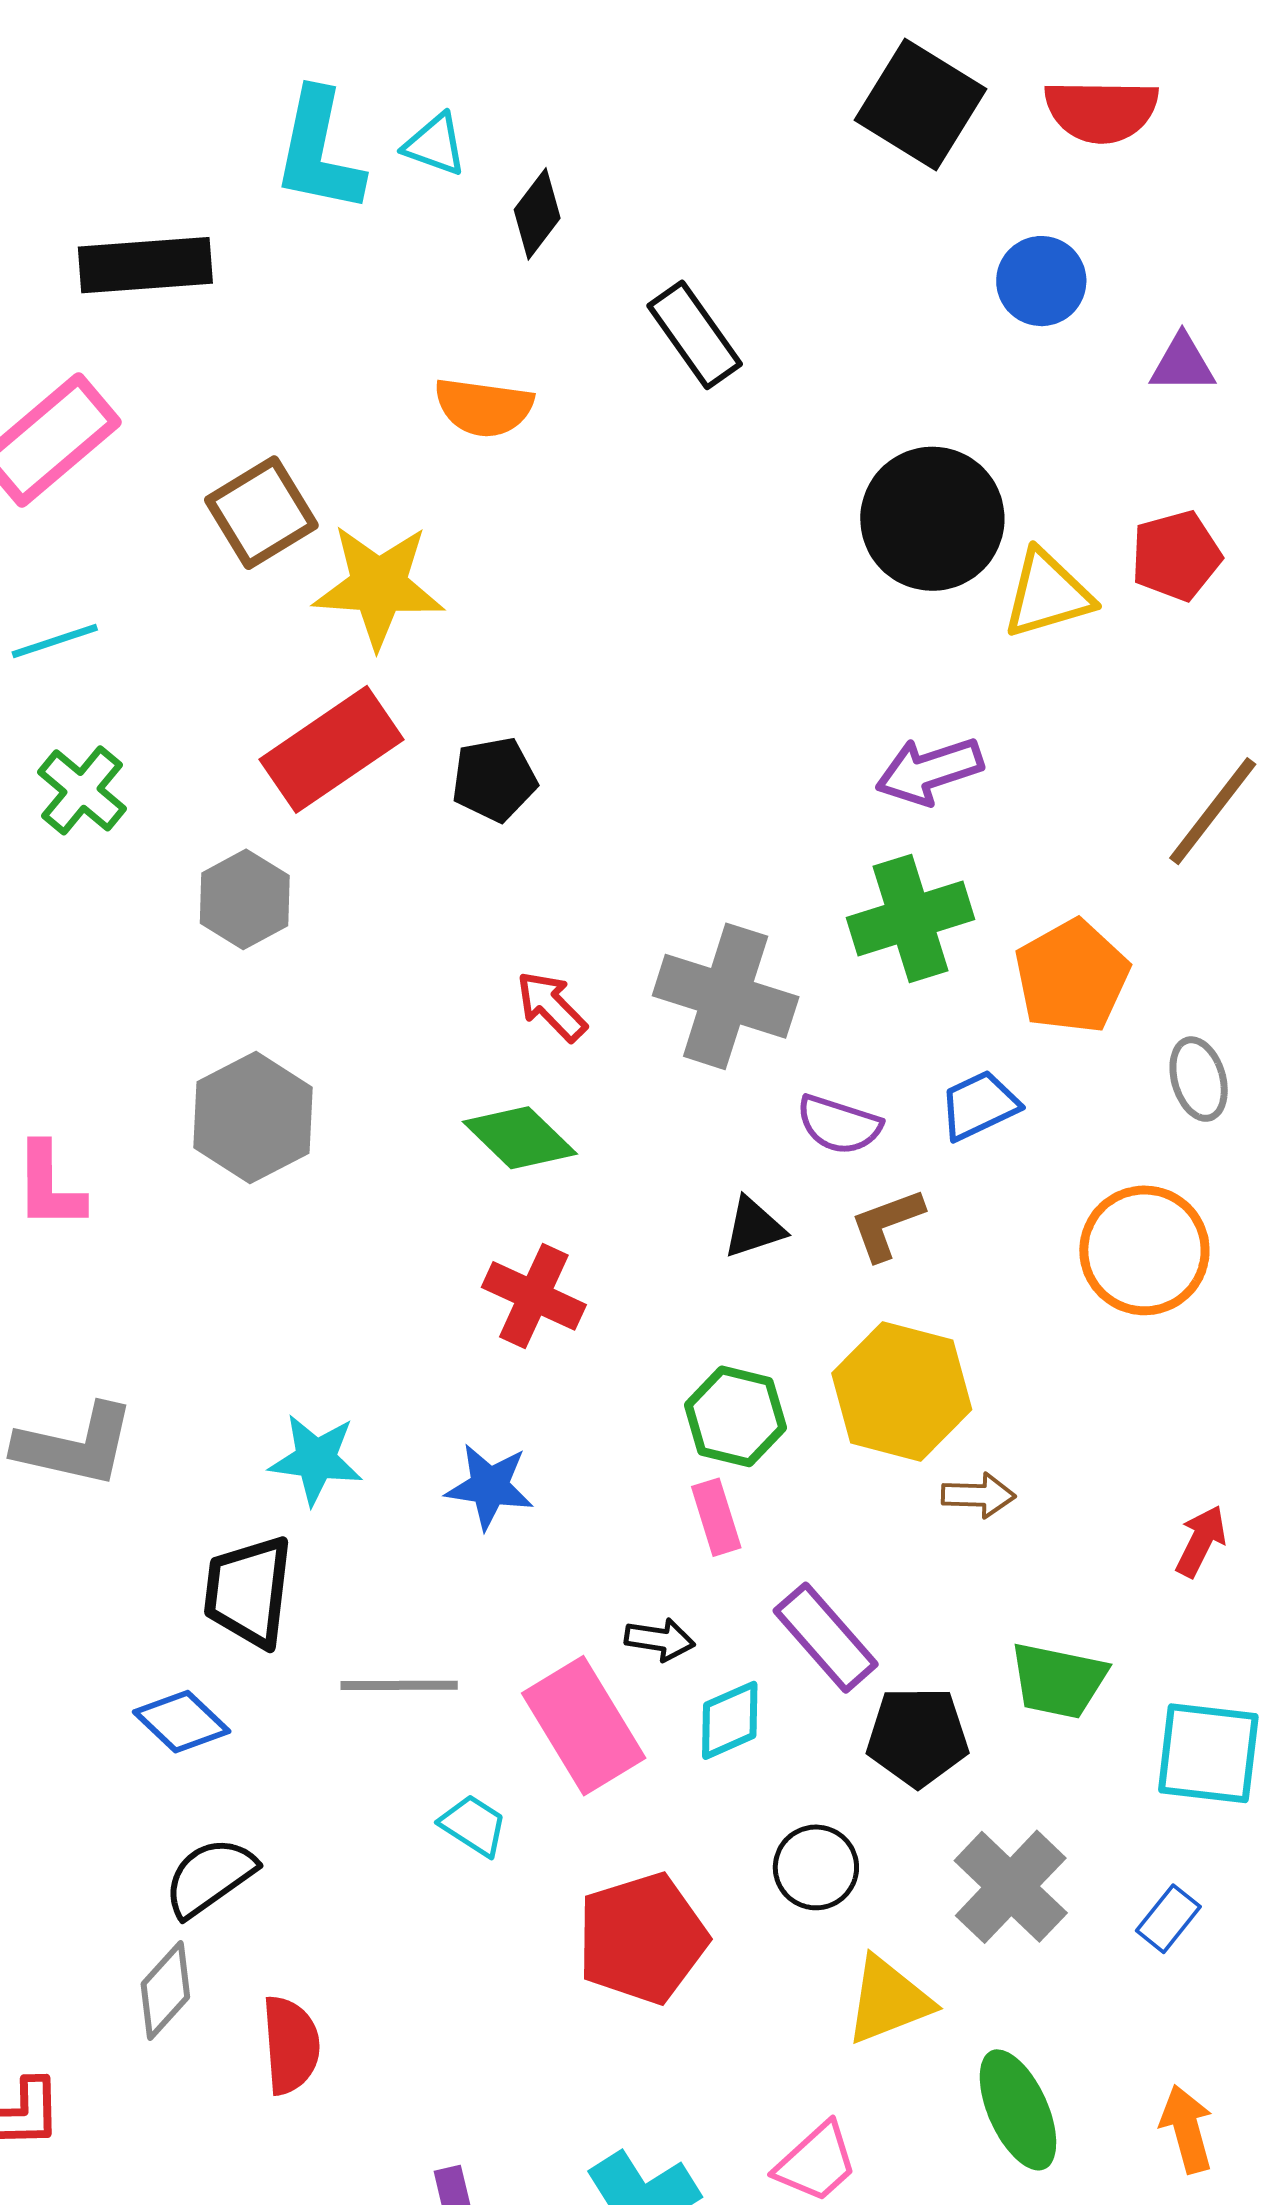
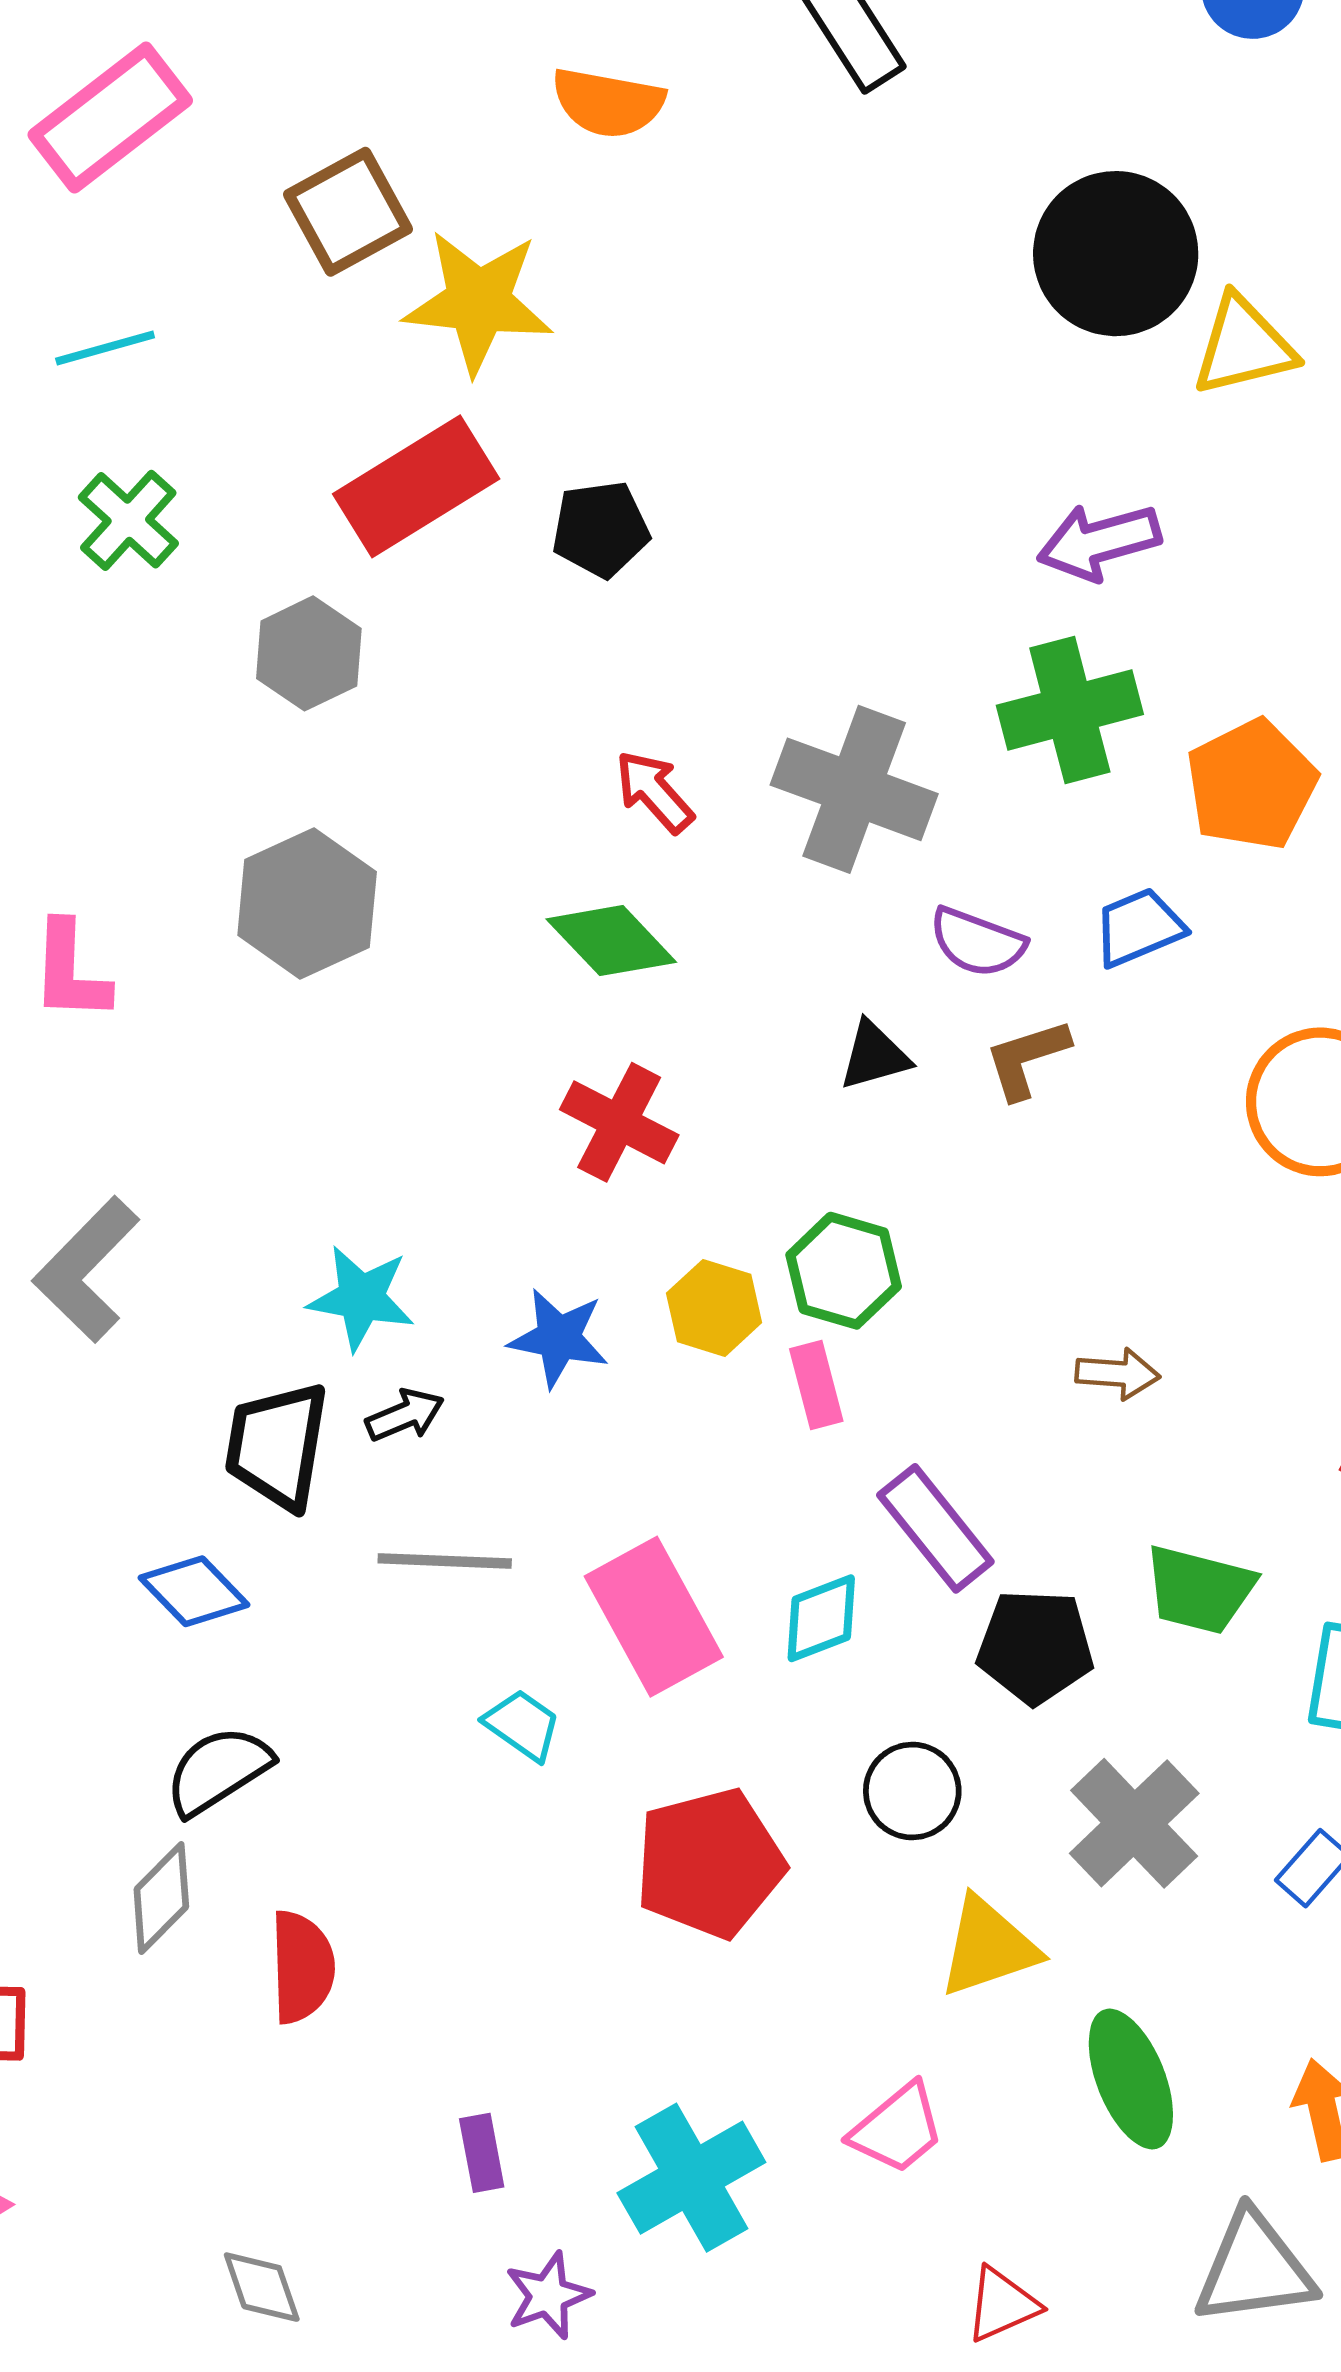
yellow hexagon: (902, 1391) -> (714, 1308), moved, size x0.6
gray L-shape: (75, 1445) -> (86, 1269), turned 119
black arrow: (660, 1639) -> (405, 1415), moved, turned -34

